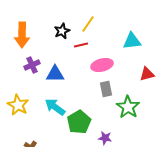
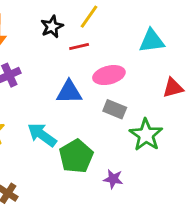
blue triangle: (55, 74) -> (69, 92), moved
gray rectangle: (106, 89) -> (115, 109), turned -56

